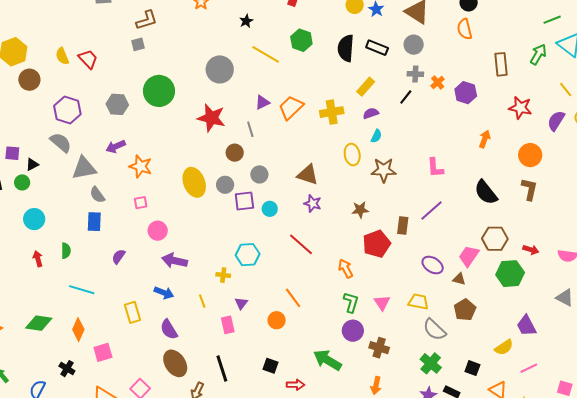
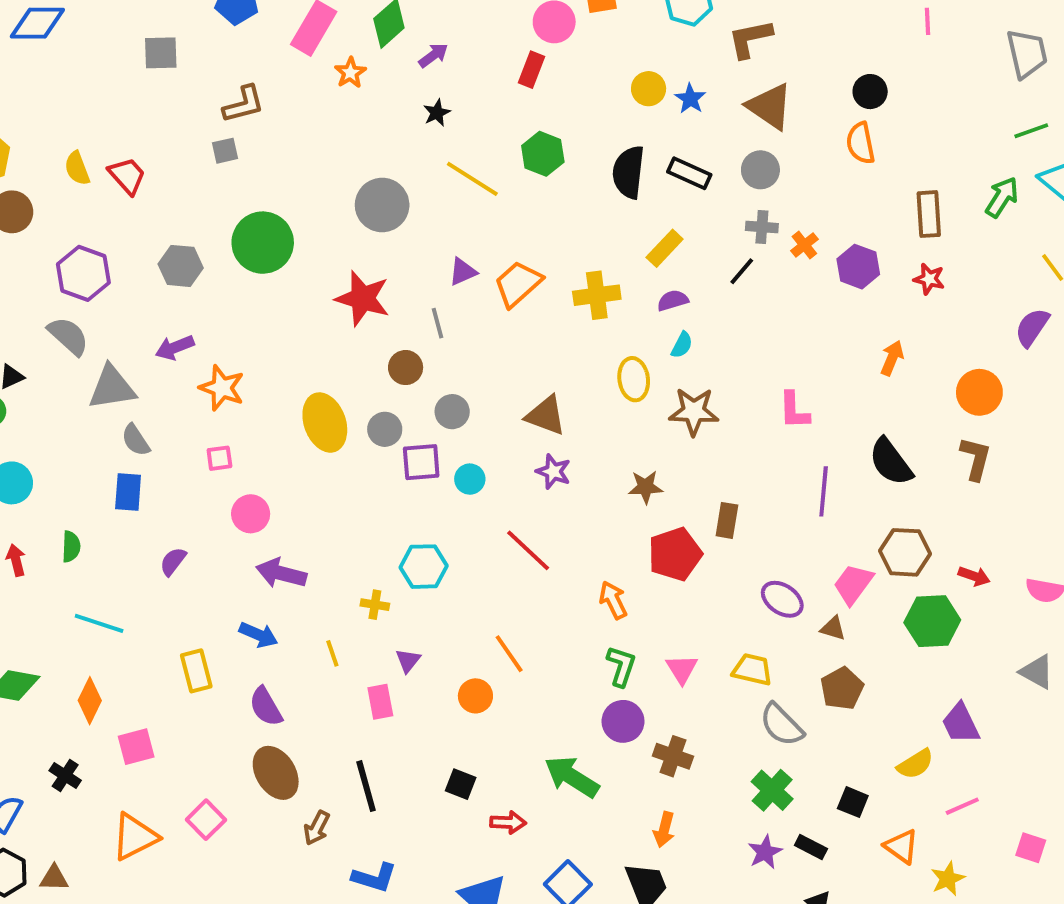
red star: (520, 108) -> (929, 279), moved, size x0.7
purple line: (432, 211) -> (824, 491), moved, turned -45

